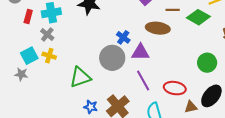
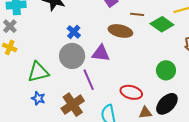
blue cross: (123, 37) -> (74, 32), moved
purple line: (143, 80) -> (89, 80), moved
blue star: (91, 107) -> (38, 98), moved

